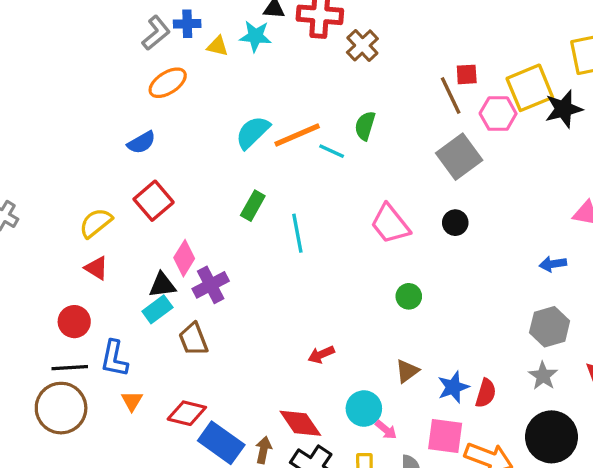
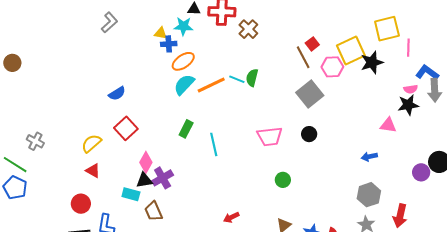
blue cross: (187, 24) -> (169, 44), moved
gray L-shape: (156, 33) -> (109, 22), moved
red square: (467, 74) -> (312, 44), turned -32
orange ellipse: (168, 83) -> (183, 61), moved
cyan line: (332, 151) -> (237, 79), moved
pink trapezoid: (390, 224) -> (270, 136), turned -56
black triangle: (162, 285) -> (144, 180), moved
cyan rectangle: (157, 309) -> (131, 194), turned 54

